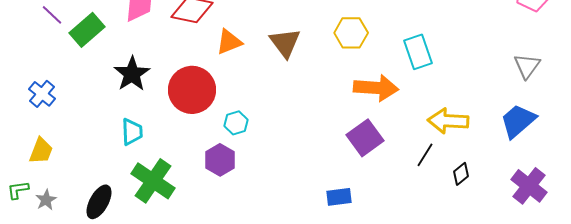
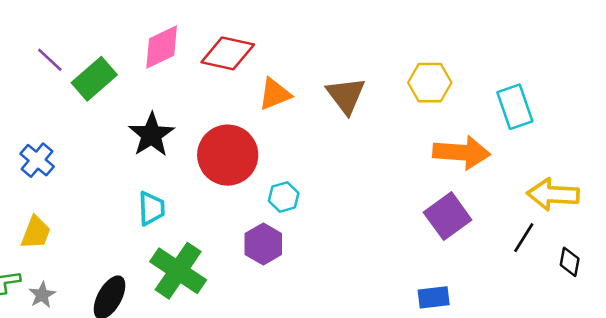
black diamond: (461, 174) -> (570, 262), turned -40
blue rectangle: (339, 197) -> (434, 297), moved

